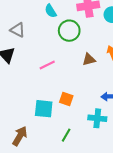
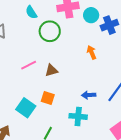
brown triangle: (89, 59) -> (51, 70), moved
cyan square: (44, 109) -> (26, 108), turned 30

